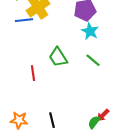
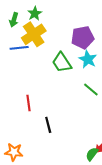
green trapezoid: (58, 57) -> (62, 62), moved
black line: (52, 120) -> (48, 125), moved

